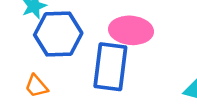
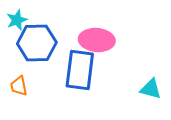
orange trapezoid: (36, 86) -> (19, 86), turned 30

